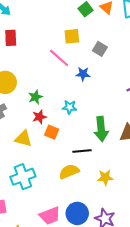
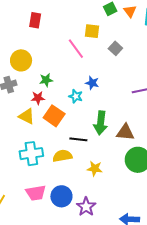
blue star: (83, 74) -> (92, 83), moved
red star: (39, 117) -> (38, 98), moved
orange square: (52, 132) -> (54, 116), size x1.5
cyan cross: (23, 177) -> (31, 154), moved

